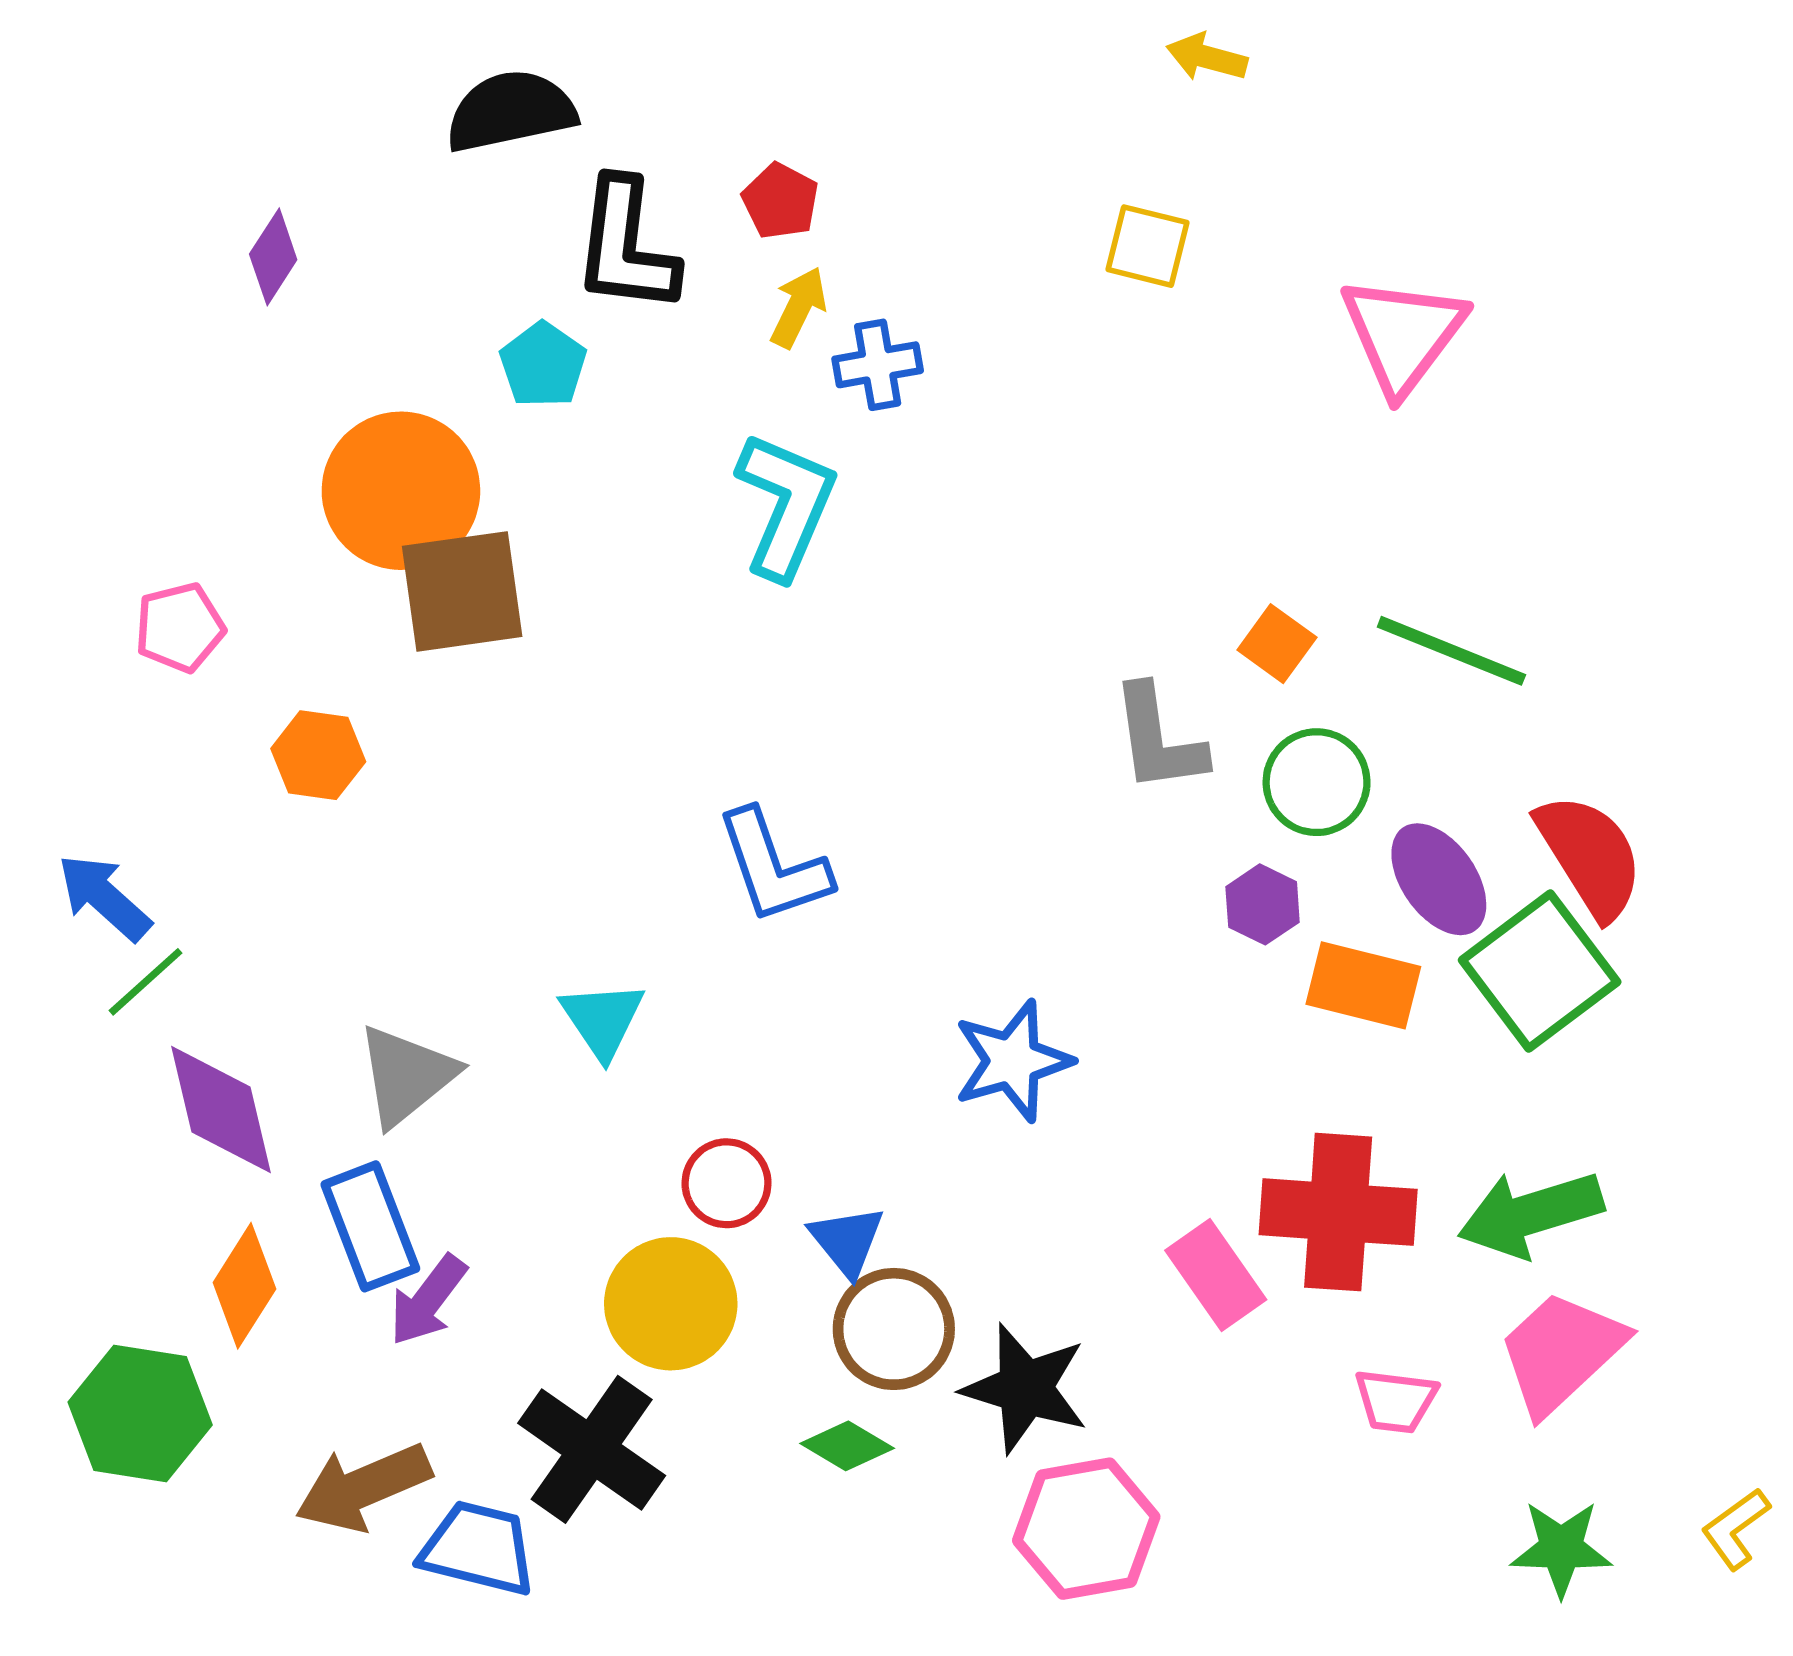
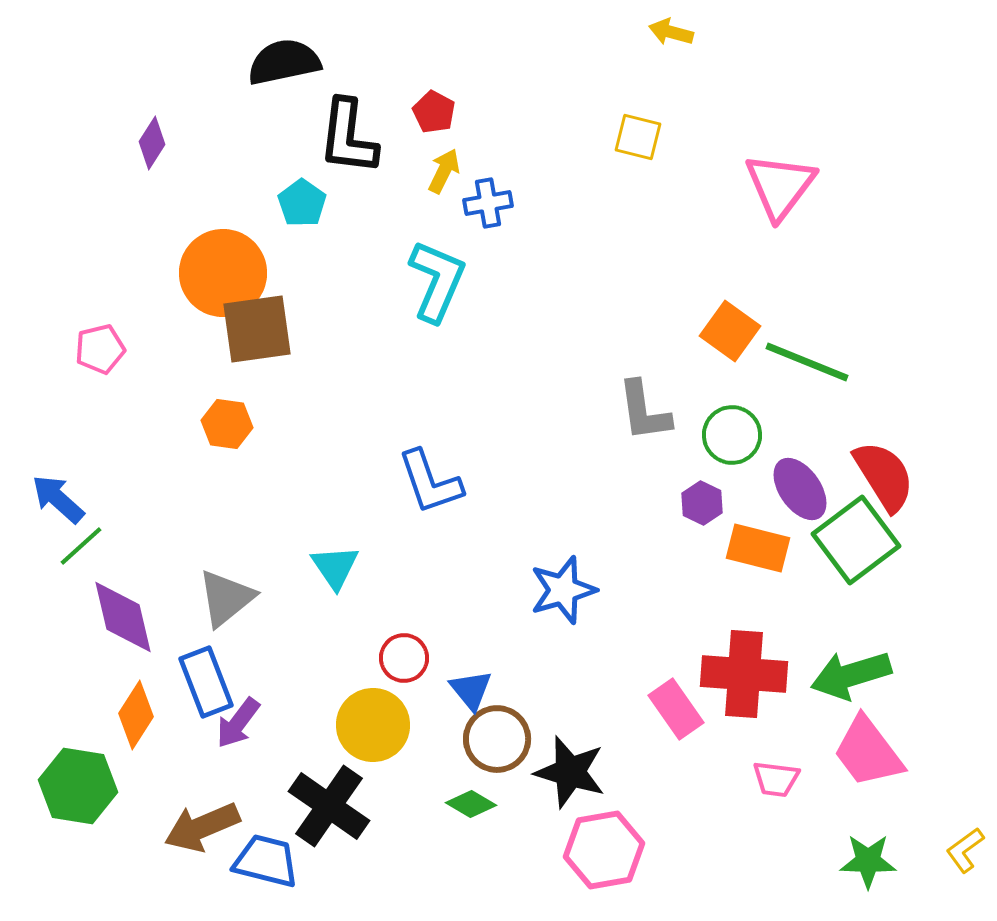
orange square: (1277, 644) -> (730, 331), moved, size x1.4
orange hexagon: (318, 755) -> (227, 424), moved
pink trapezoid: (1561, 1352) -> (868, 752), turned -84

